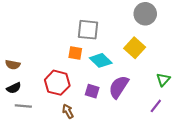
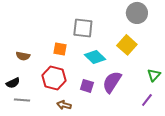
orange square: (75, 53) -> (60, 49), moved
brown semicircle: (13, 65) -> (23, 56), moved
brown arrow: (68, 111) -> (64, 105), turned -48

